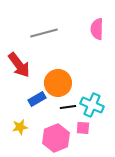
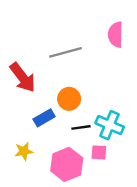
gray line: (44, 33) -> (66, 52), moved
orange circle: (58, 83) -> (69, 99), size x0.7

